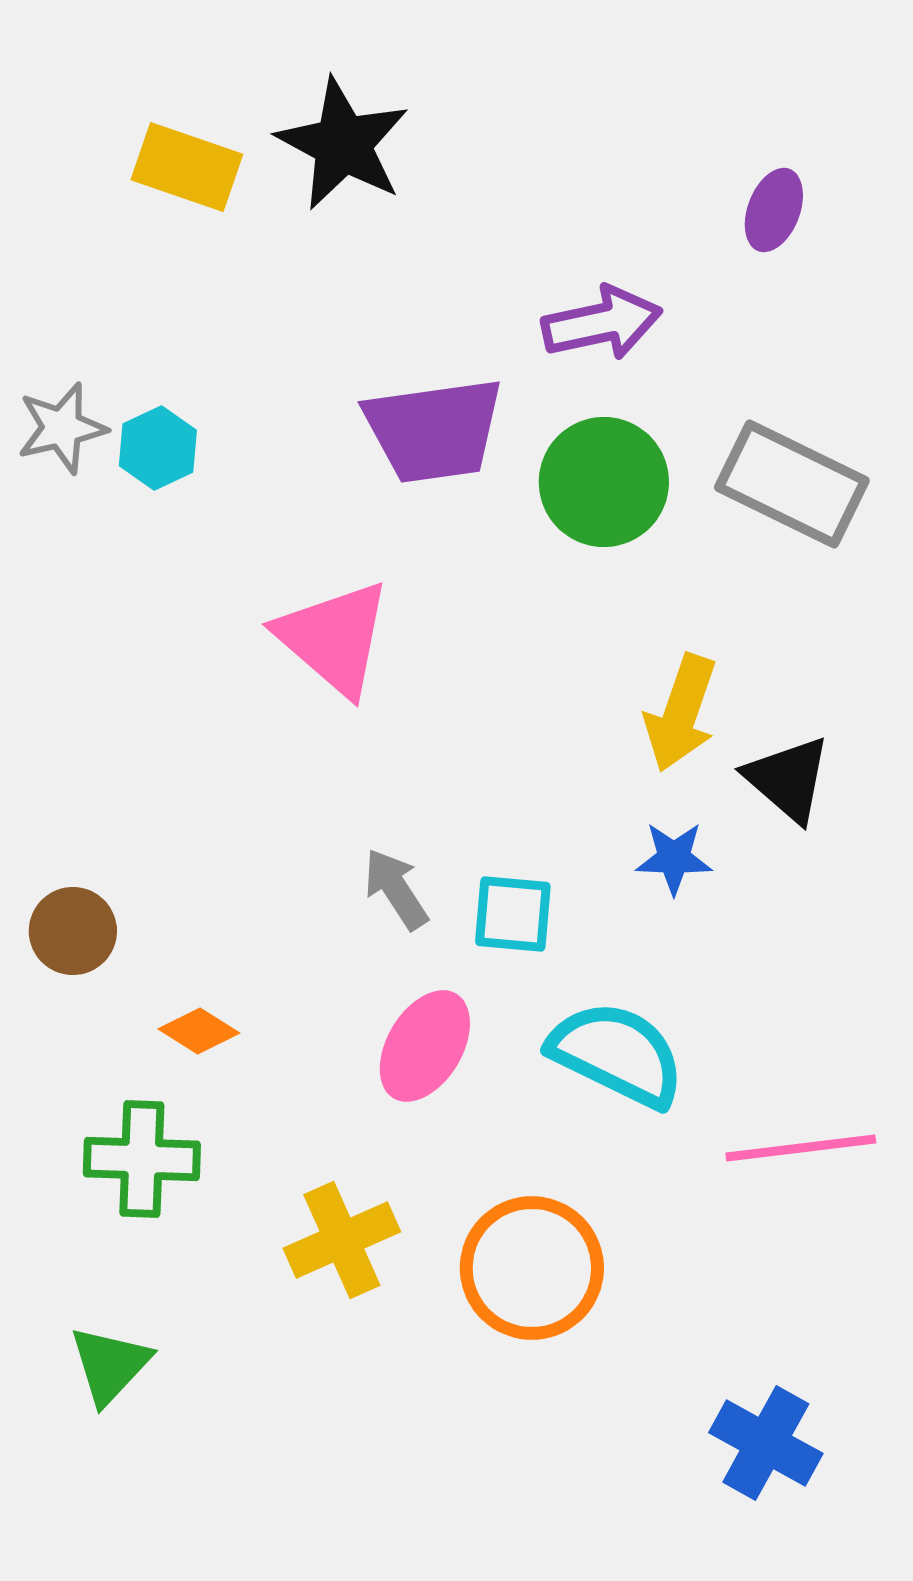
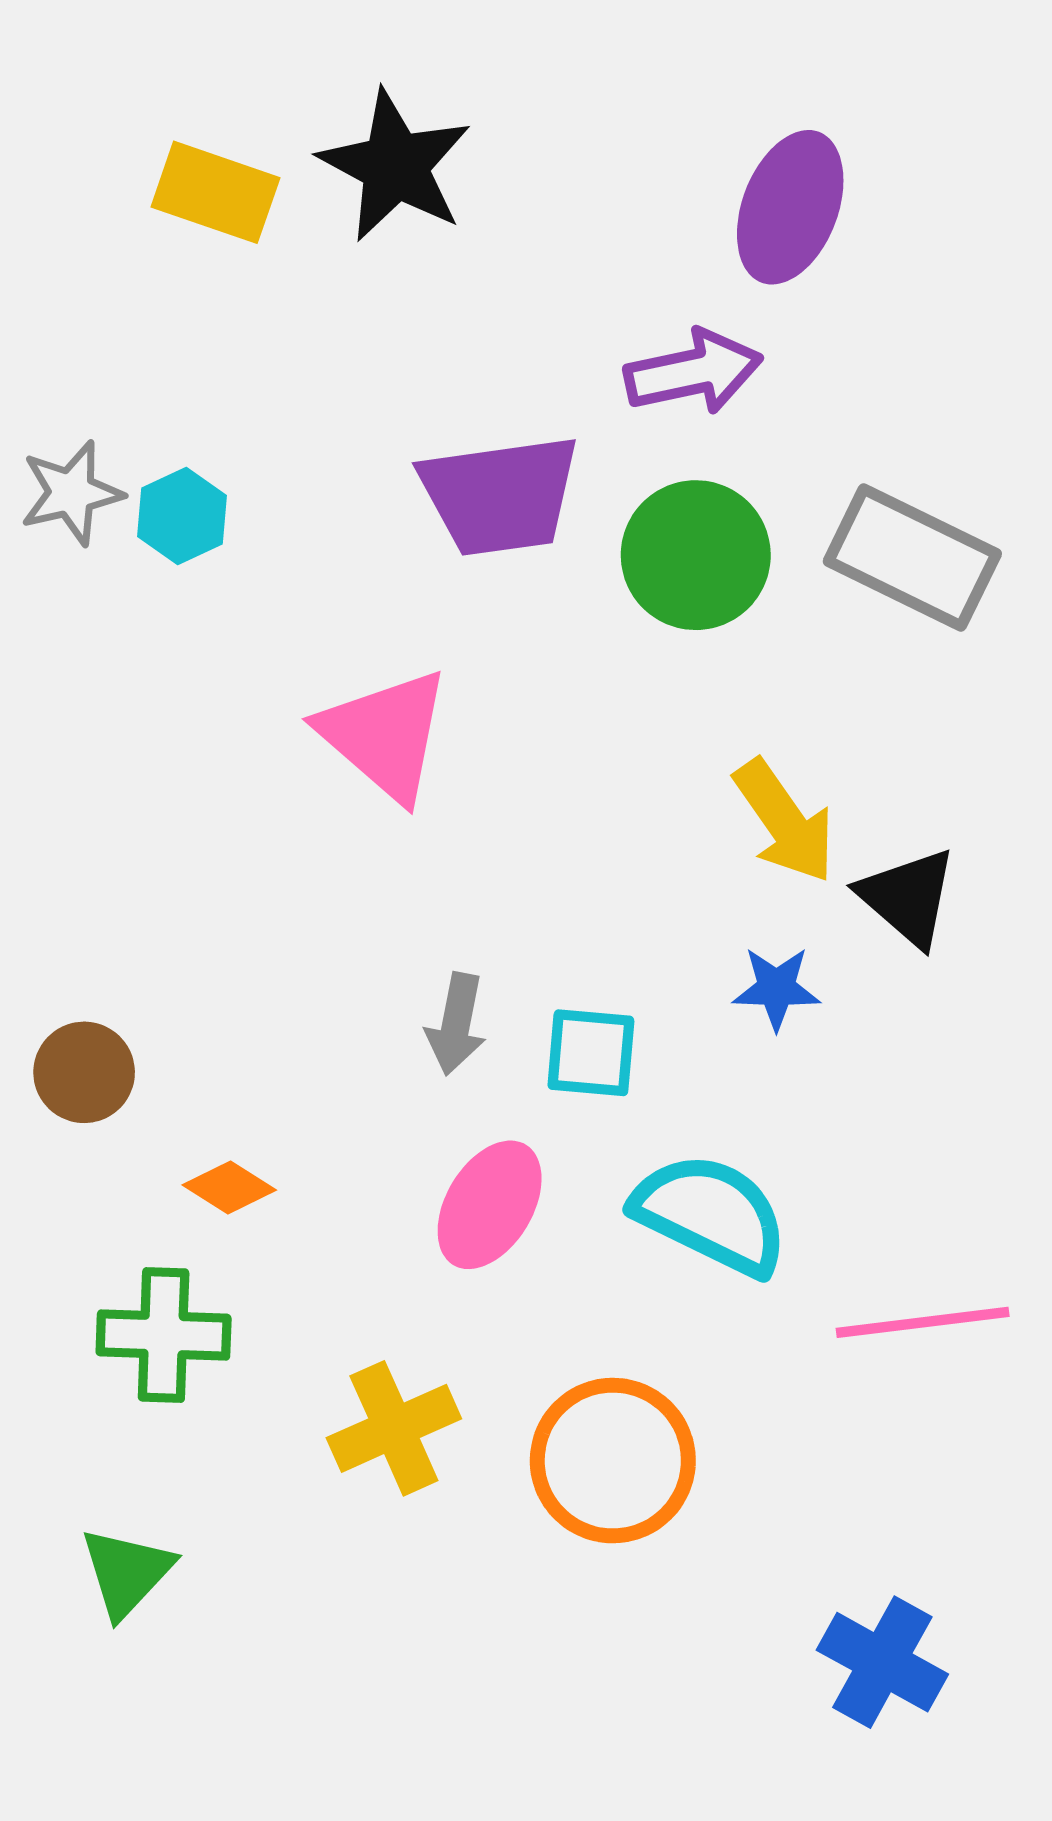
purple ellipse: (774, 210) -> (790, 207), moved, size x1.6
yellow arrow: (681, 713) -> (784, 821), turned -54
gray arrow: (396, 889) -> (456, 1024), turned -136

